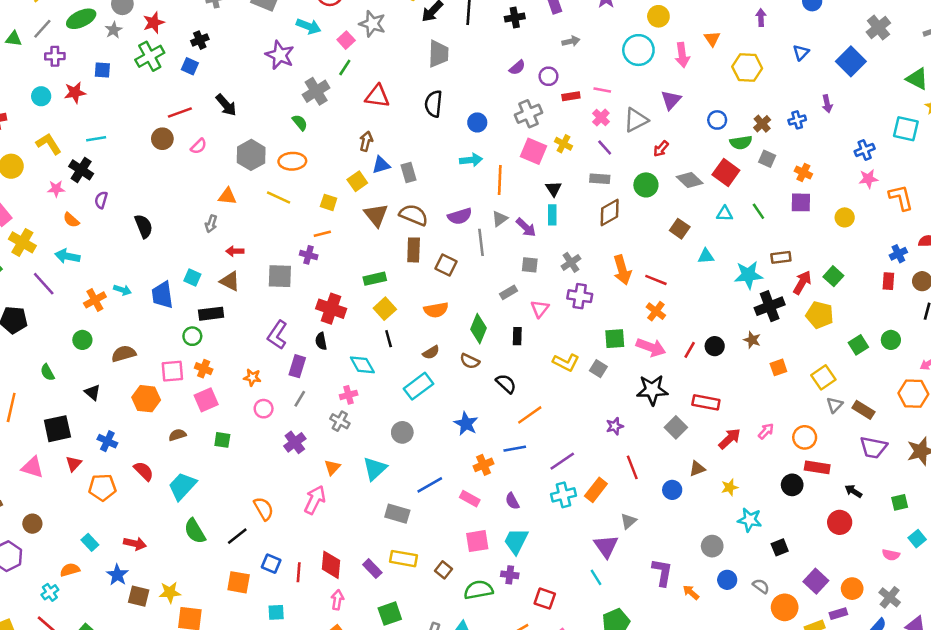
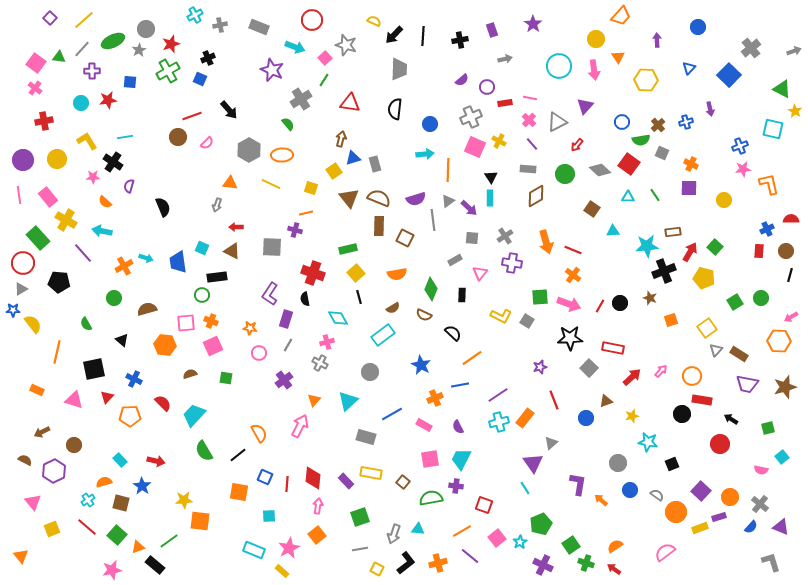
yellow circle: (658, 16) -> (596, 39), moved
brown square: (139, 596) -> (121, 503), moved

